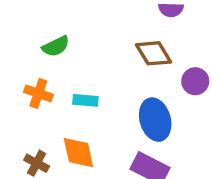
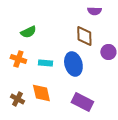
brown diamond: (153, 53) -> (84, 36), turned 30
blue ellipse: (155, 120) -> (73, 64), moved

